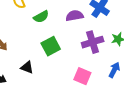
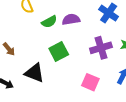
purple semicircle: (75, 16) -> (71, 19), moved
black triangle: (27, 67) -> (34, 73), size x1.5

